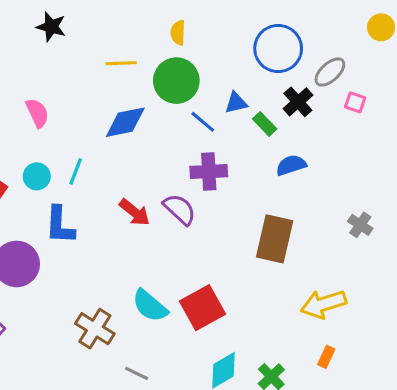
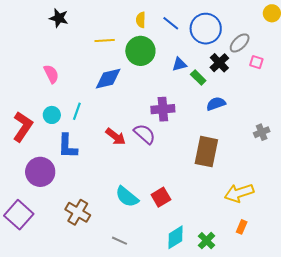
blue line: (203, 122) -> (171, 23), moved
gray cross: (360, 225) -> (262, 132), moved, turned 35
red square: (202, 308) -> (161, 197), size x0.7
brown cross: (95, 329) -> (78, 212), moved

